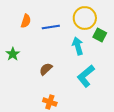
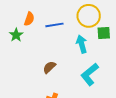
green square: (100, 35) -> (104, 33), turned -32
green star: (13, 54) -> (16, 35), moved

